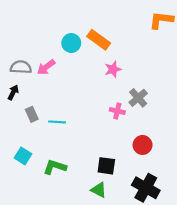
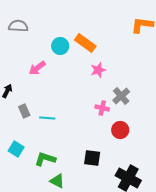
gray semicircle: (21, 67) -> (18, 26), moved
red circle: (143, 145) -> (120, 130), moved
green triangle: (99, 190) -> (57, 181), moved

